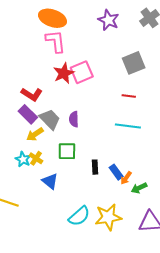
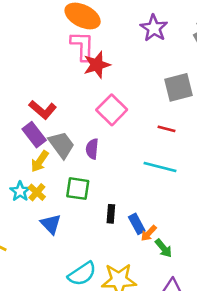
pink square: (82, 72) -> (112, 110), moved, turned -30
red star: (64, 73) -> (97, 65), moved
yellow arrow: (35, 134) -> (40, 161), turned -30
green arrow: (139, 188) -> (164, 248), turned -112

